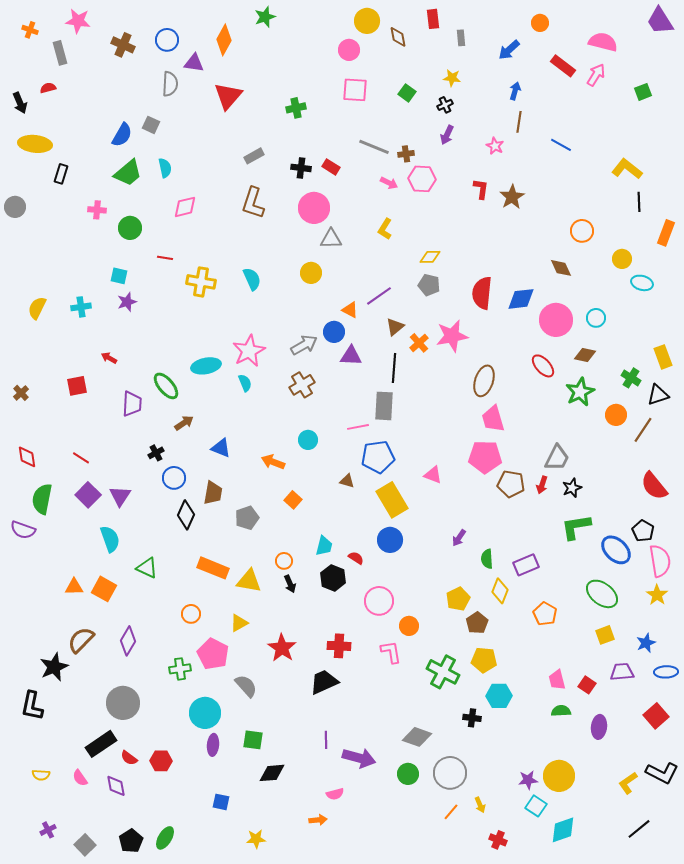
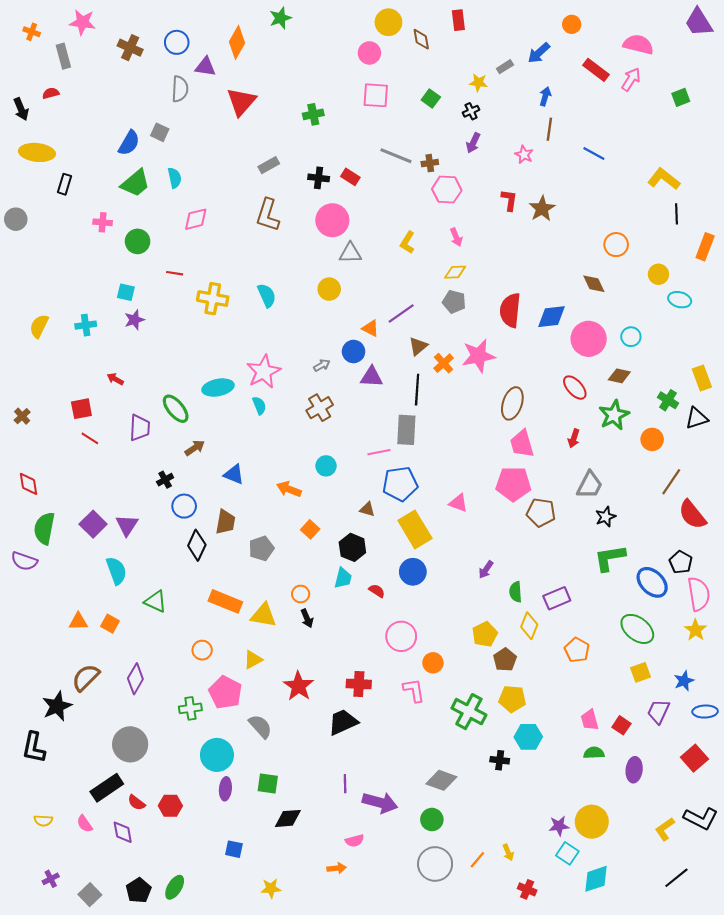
gray rectangle: (461, 38) -> (505, 67), moved, turned 63
pink arrow: (389, 183) -> (456, 237), moved, turned 42
gray arrow: (304, 345) -> (322, 365), size x0.6
brown line: (643, 430) -> (671, 482), moved
red line: (81, 458) -> (90, 438), moved
red arrow: (542, 485) -> (574, 438), moved
black hexagon: (333, 578) -> (352, 547), moved
orange square: (104, 589) -> (110, 624), size x0.7
purple trapezoid: (622, 672) -> (658, 712), turned -60
gray circle: (450, 773) -> (435, 864), moved

